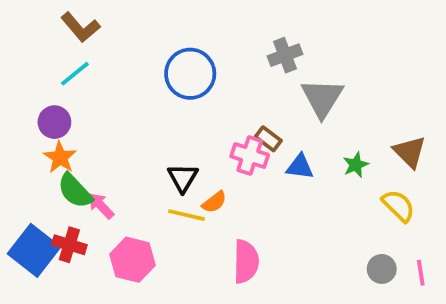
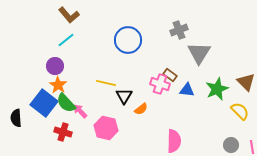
green star: (356, 165) -> (217, 89), size x1.6
yellow line: (186, 215) -> (106, 83), moved
blue square: (34, 250) -> (44, 103), moved
pink hexagon: (133, 260) -> (106, 128), moved
pink semicircle: (246, 262) -> (174, 141), moved

